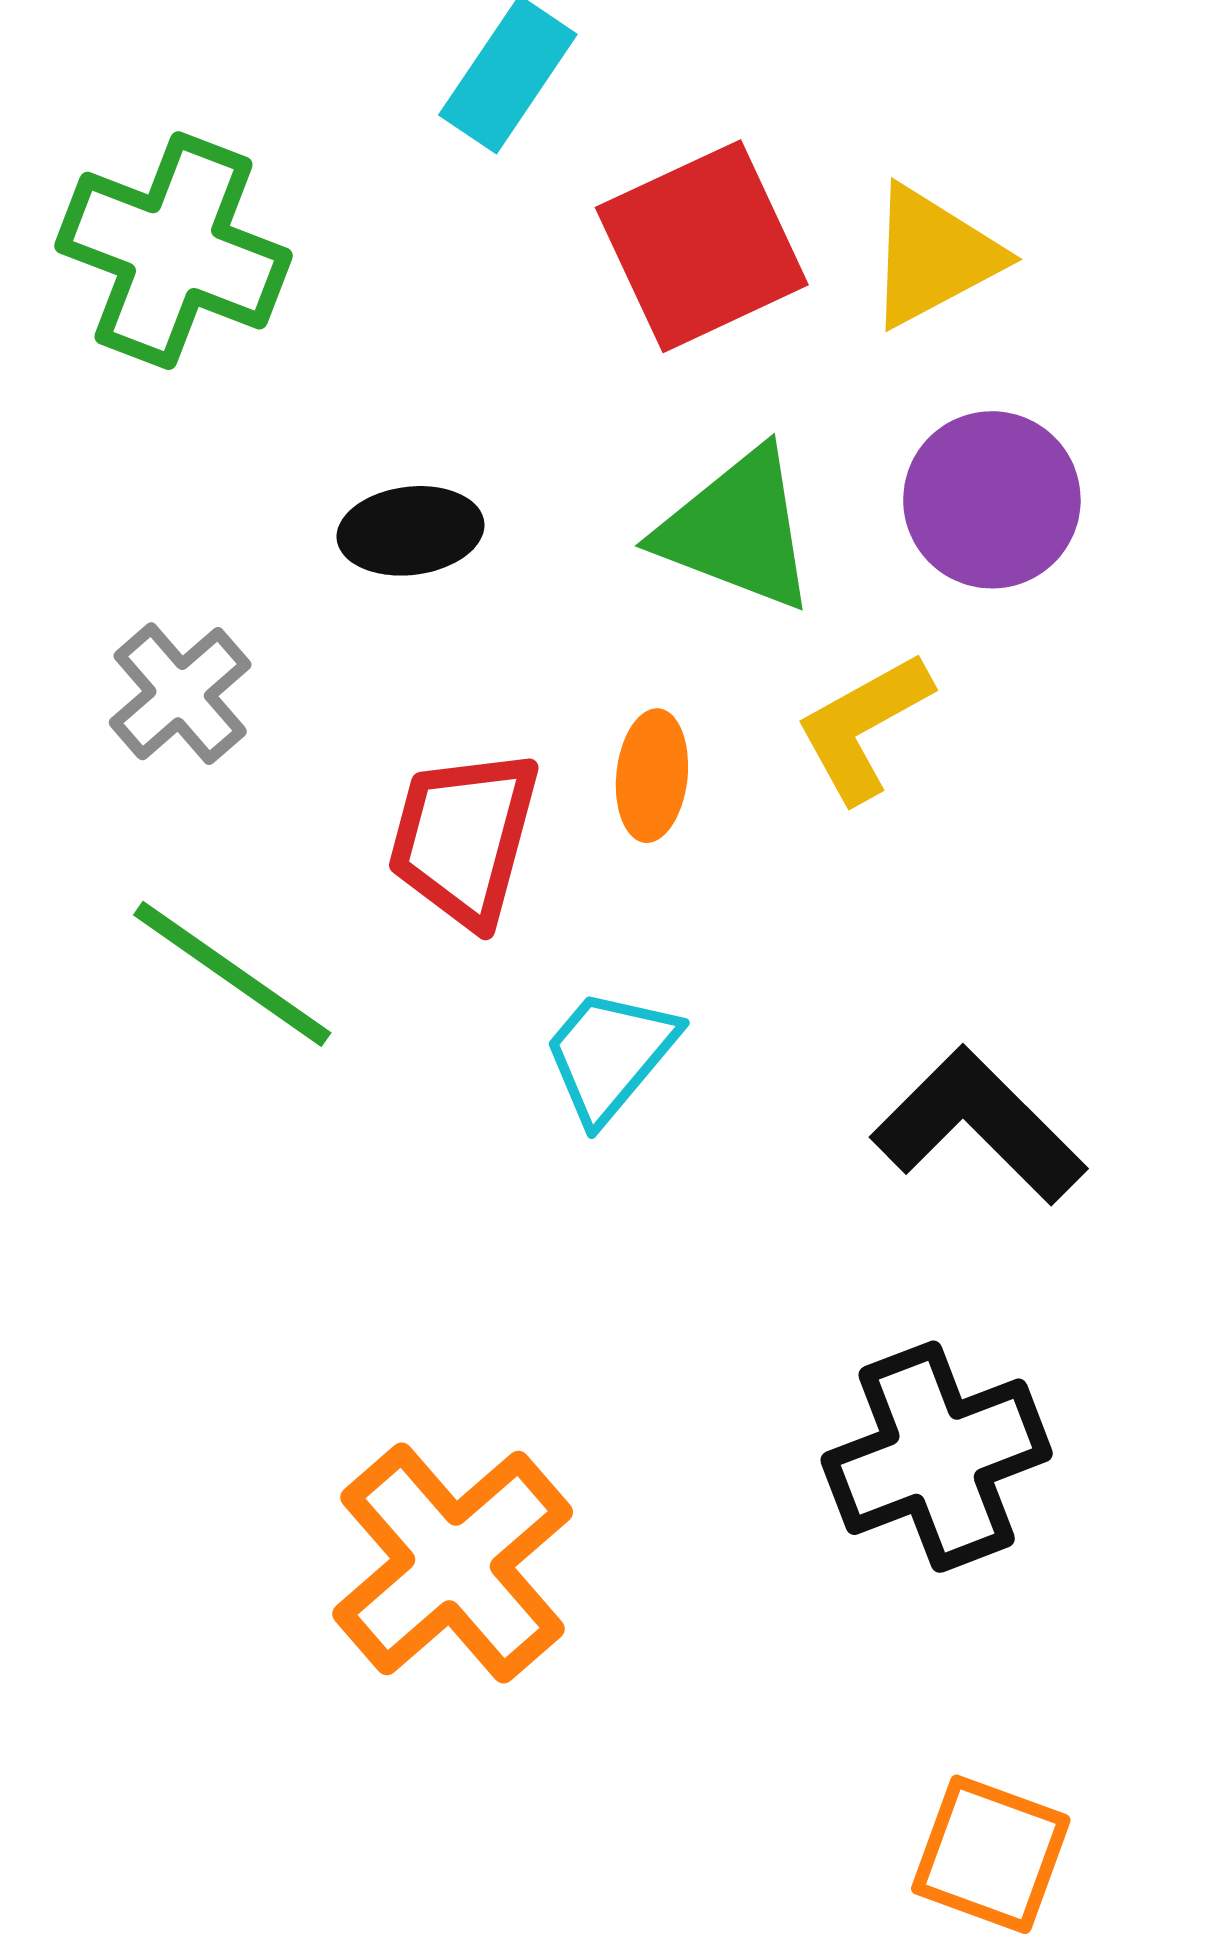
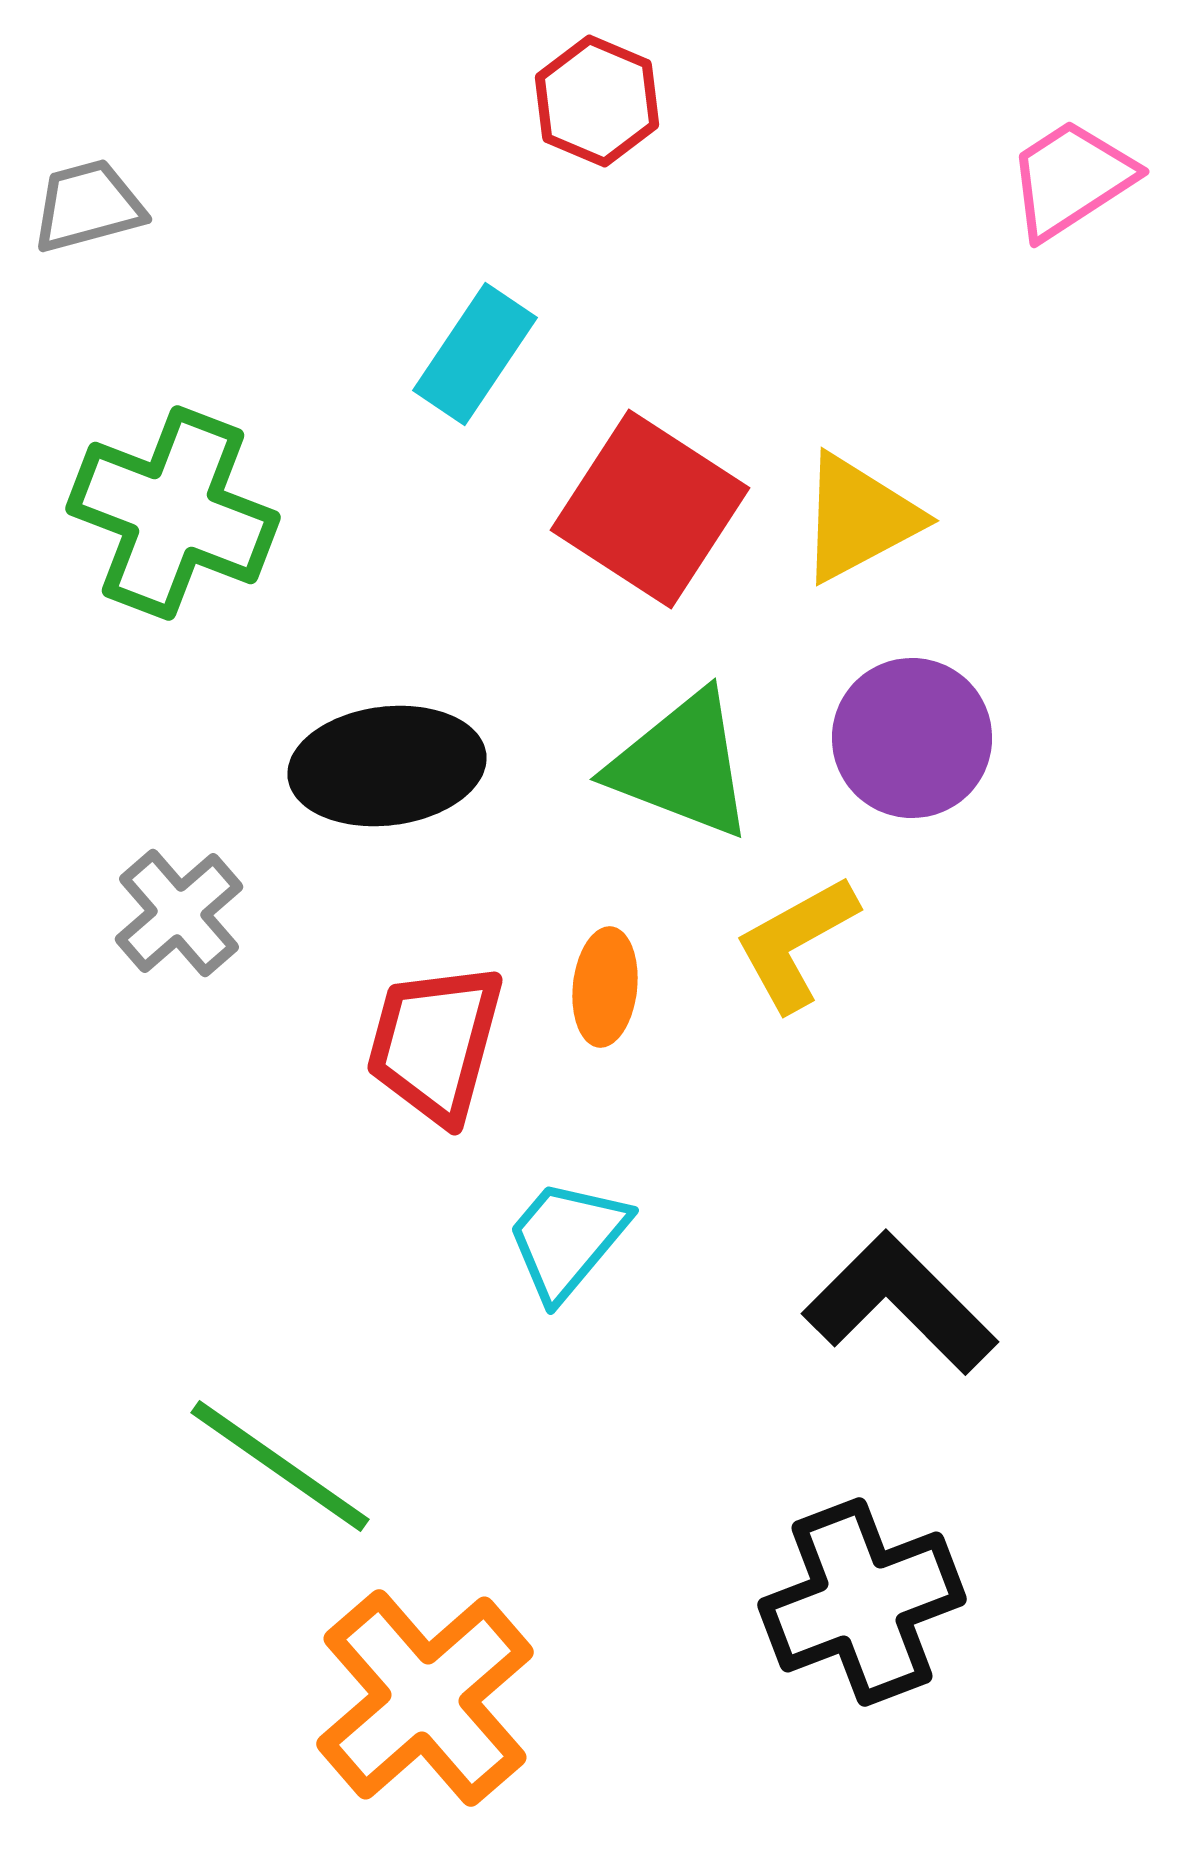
red square: (702, 246) -> (650, 509), turned -32
black ellipse: (411, 531) -> (387, 766), size x1.5
green line: (232, 974) -> (280, 1466), moved

